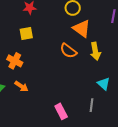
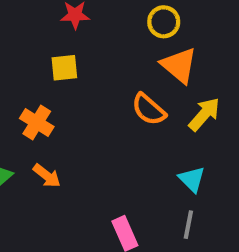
yellow arrow: (95, 51) -> (204, 114), turned -132
cyan triangle: (104, 84) -> (192, 179), moved

